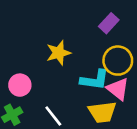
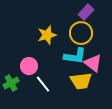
yellow circle: (118, 61) -> (81, 33), moved
pink circle: (20, 85) -> (29, 66), moved

